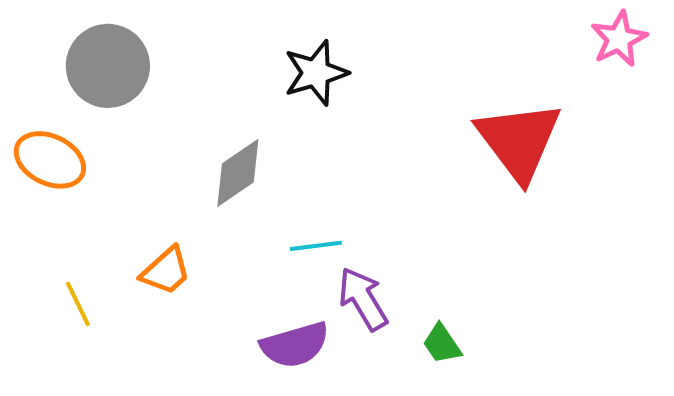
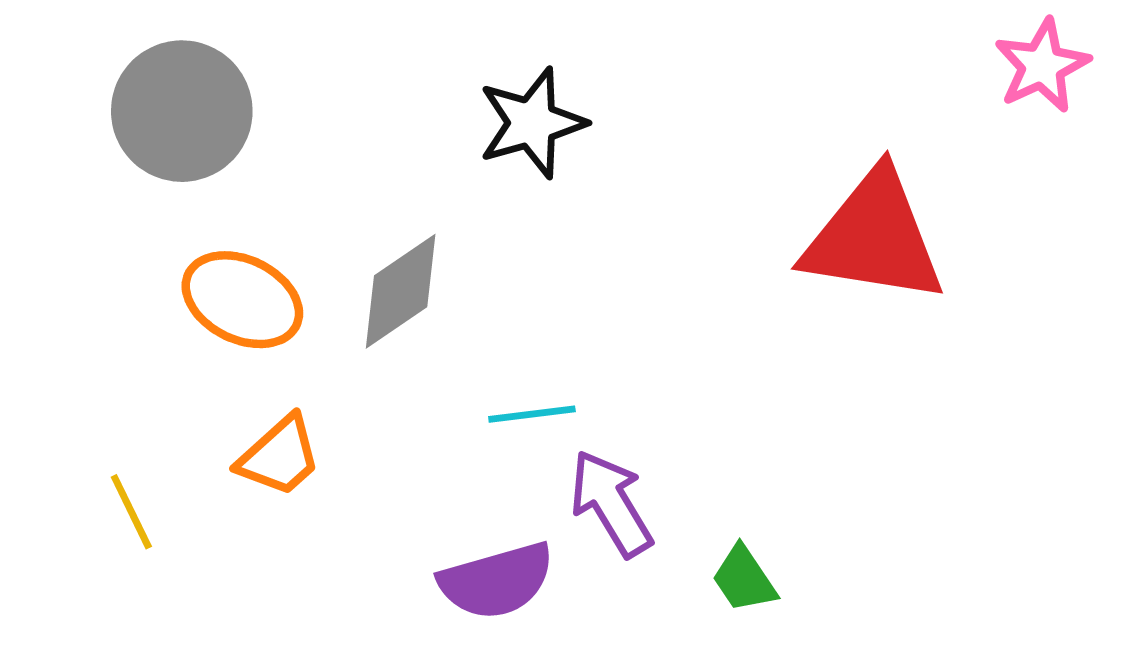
red triangle: (519, 141) -> (874, 237), turned -44
orange ellipse: (50, 160) -> (242, 300), moved

